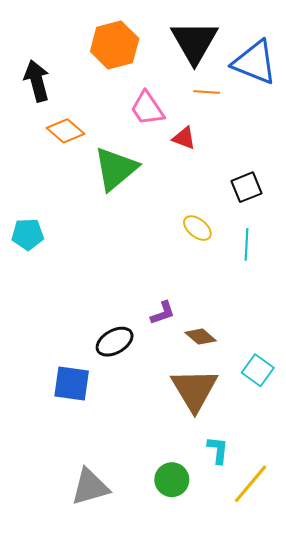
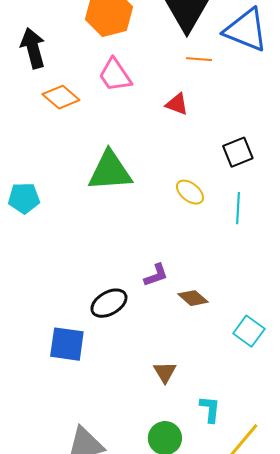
pink trapezoid: (147, 108) -> (115, 75), moved
green triangle: (116, 169) -> (110, 171), moved, turned 36
brown triangle: (194, 390) -> (165, 372), moved, size x0.5

